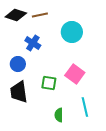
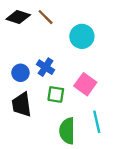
brown line: (40, 15) -> (46, 17), turned 56
blue cross: (33, 43) -> (46, 67), moved
green semicircle: (59, 115) -> (67, 131), size x1.6

